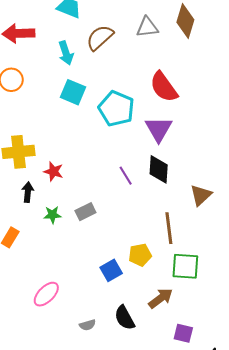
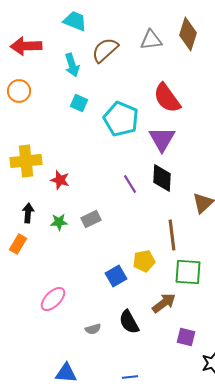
cyan square: (73, 92) -> (79, 103), size x0.7
black arrow: (28, 192) -> (28, 213), moved

